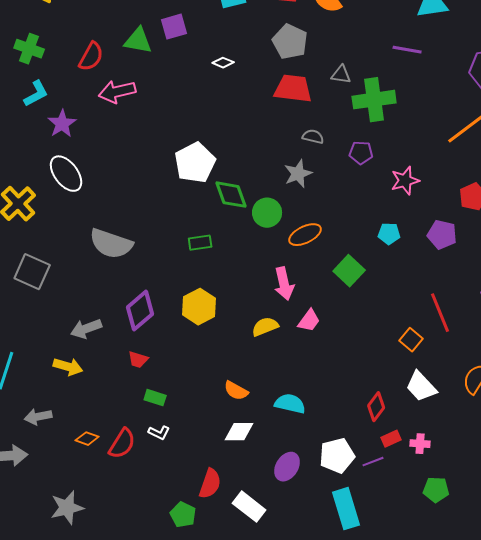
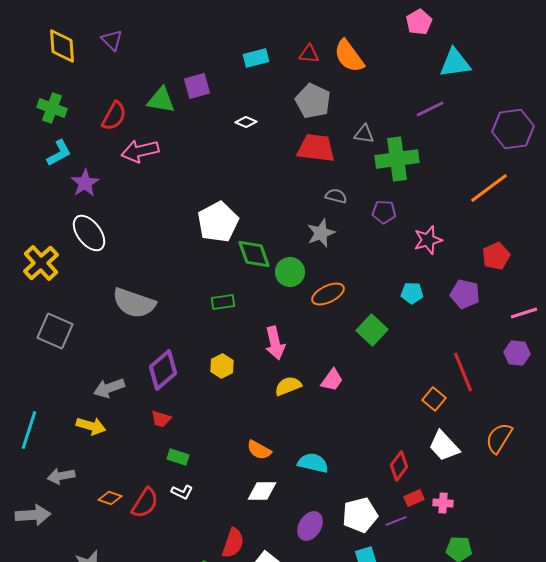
purple line: (407, 50) -> (430, 109), turned -36
pink arrow: (284, 284) -> (275, 343), moved
yellow hexagon: (199, 307) -> (222, 366), size x0.7

